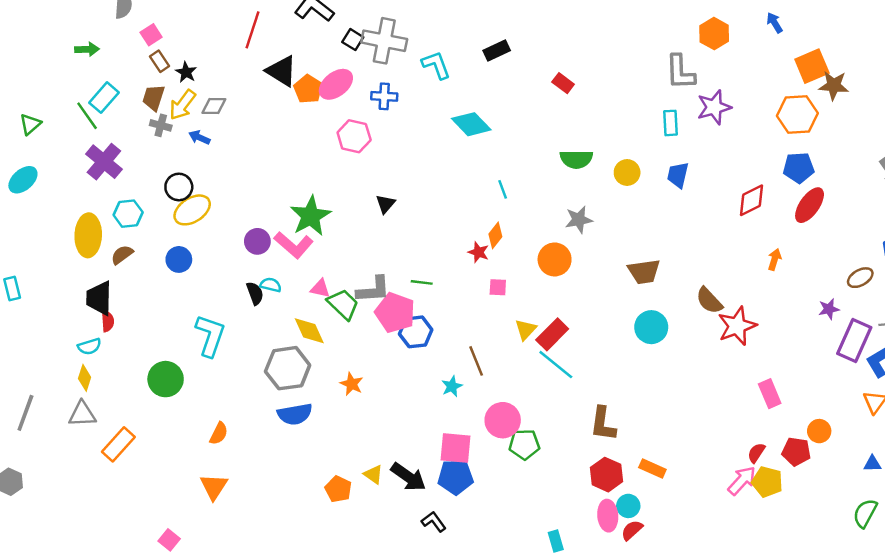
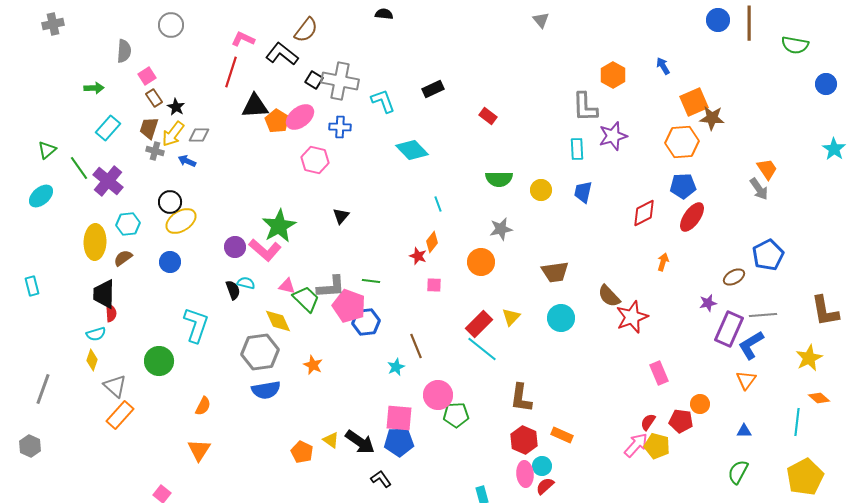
black triangle: (282, 71) -> (255, 106), turned -36
green line: (87, 116) -> (79, 168), moved
yellow triangle: (526, 330) -> (511, 317), moved
gray triangle: (82, 414) -> (115, 386), moved, turned 45

